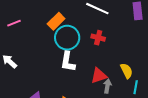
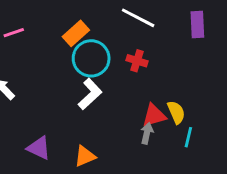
white L-shape: (68, 62) -> (90, 94), turned -145
red triangle: (99, 76) -> (154, 115), moved

